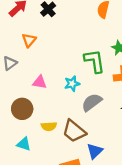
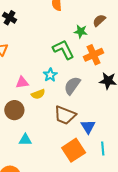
yellow semicircle: (49, 126) -> (38, 94), moved

